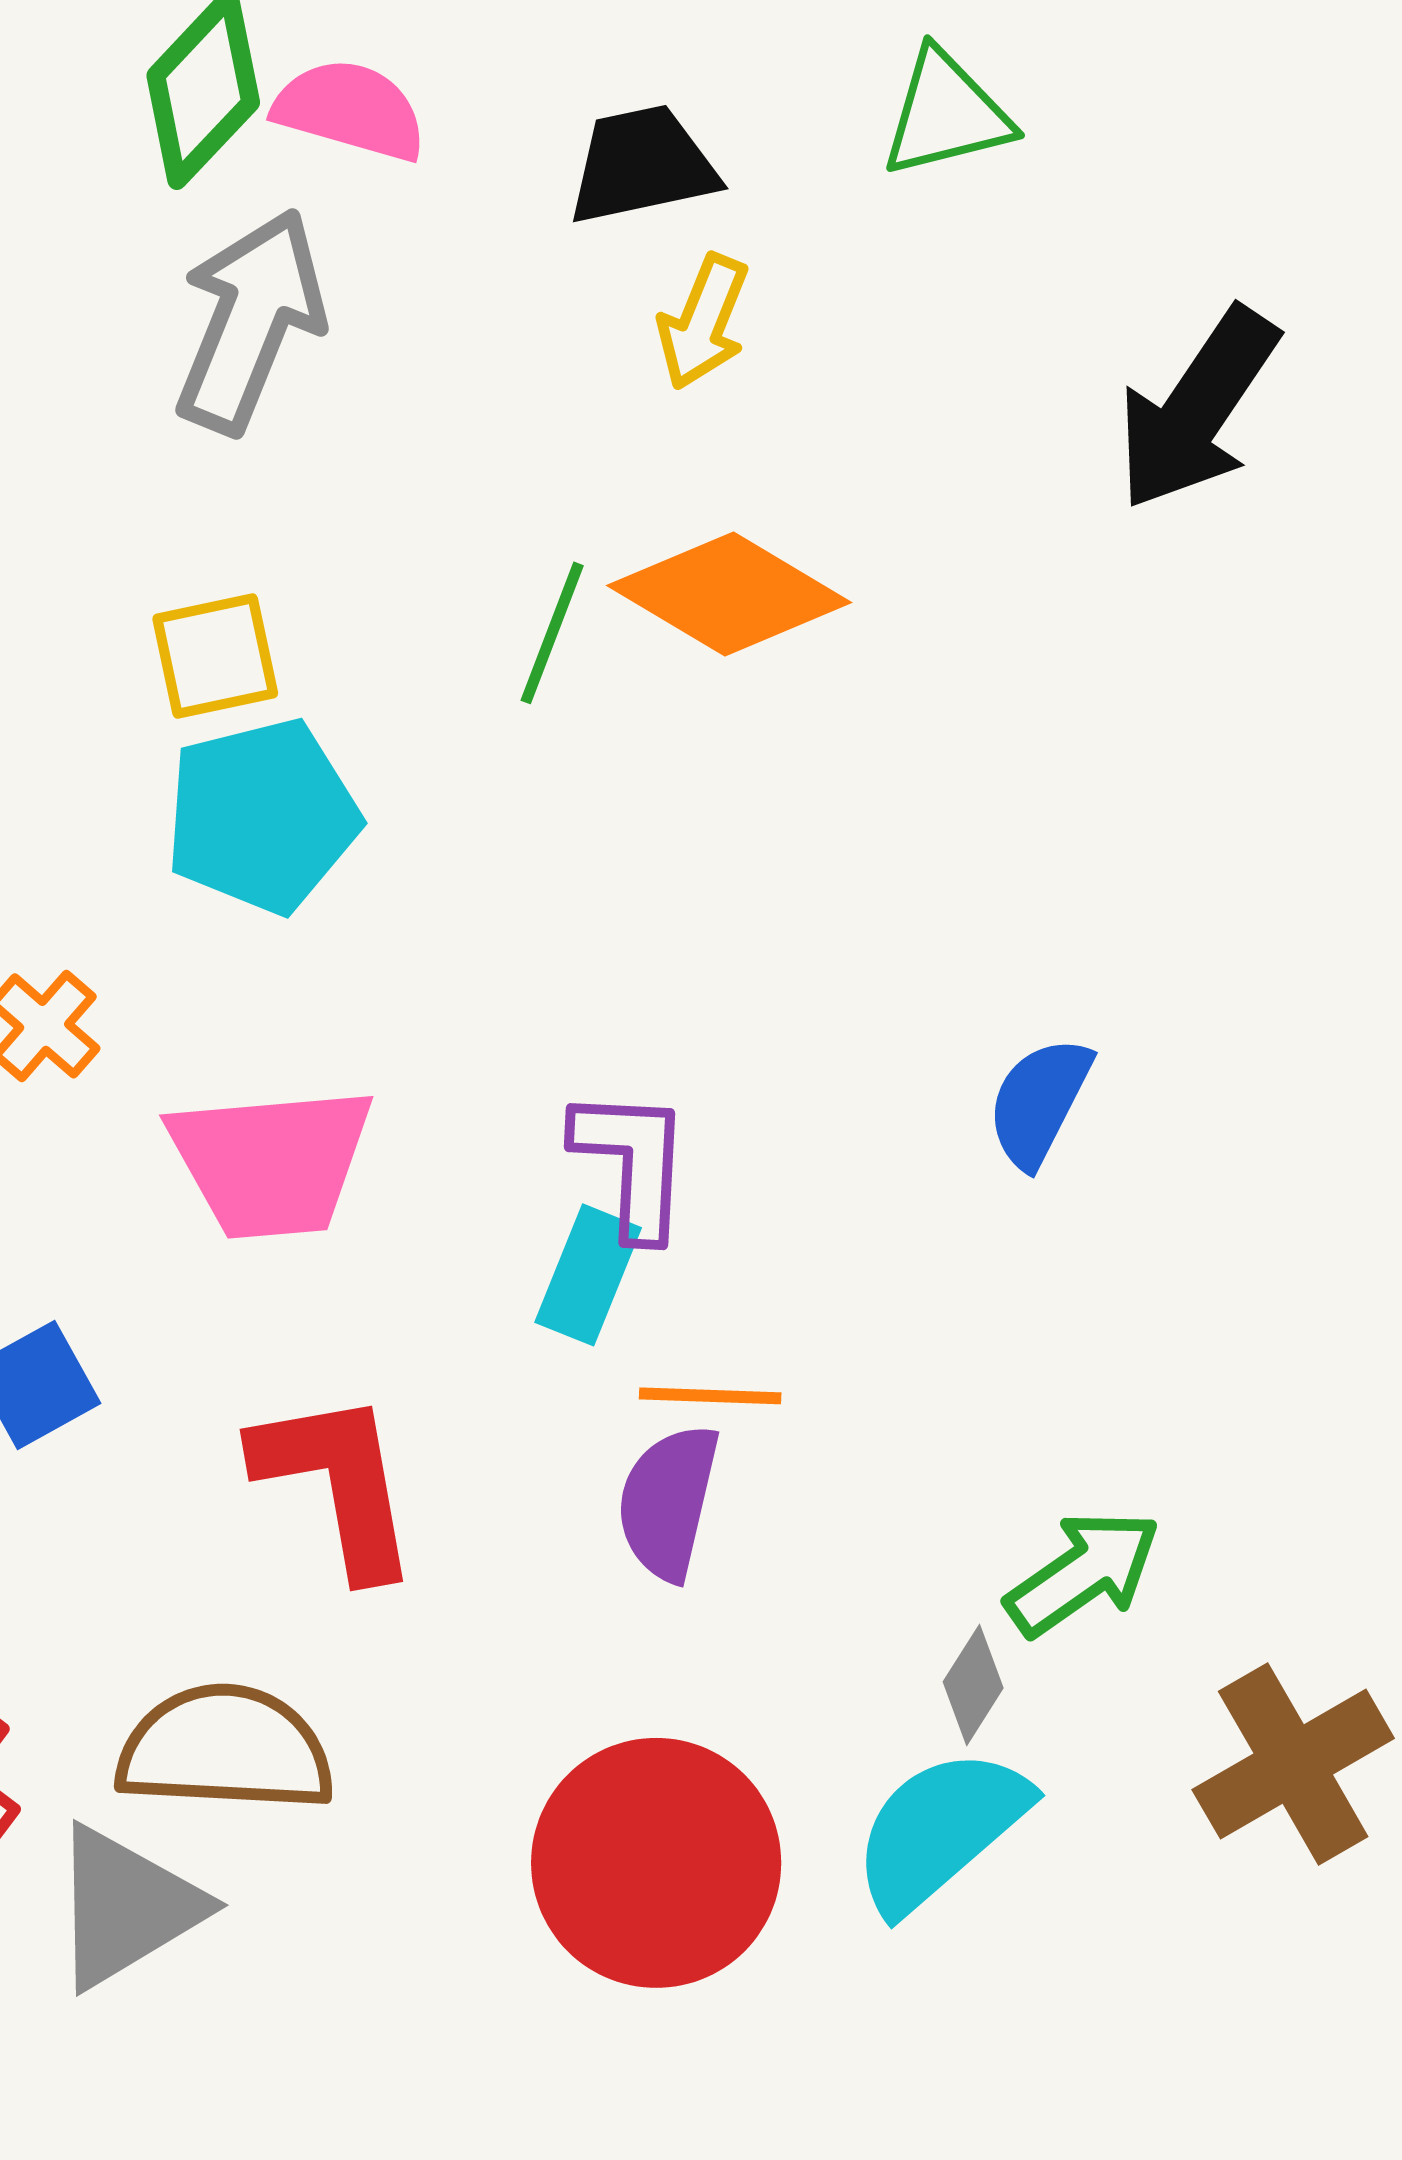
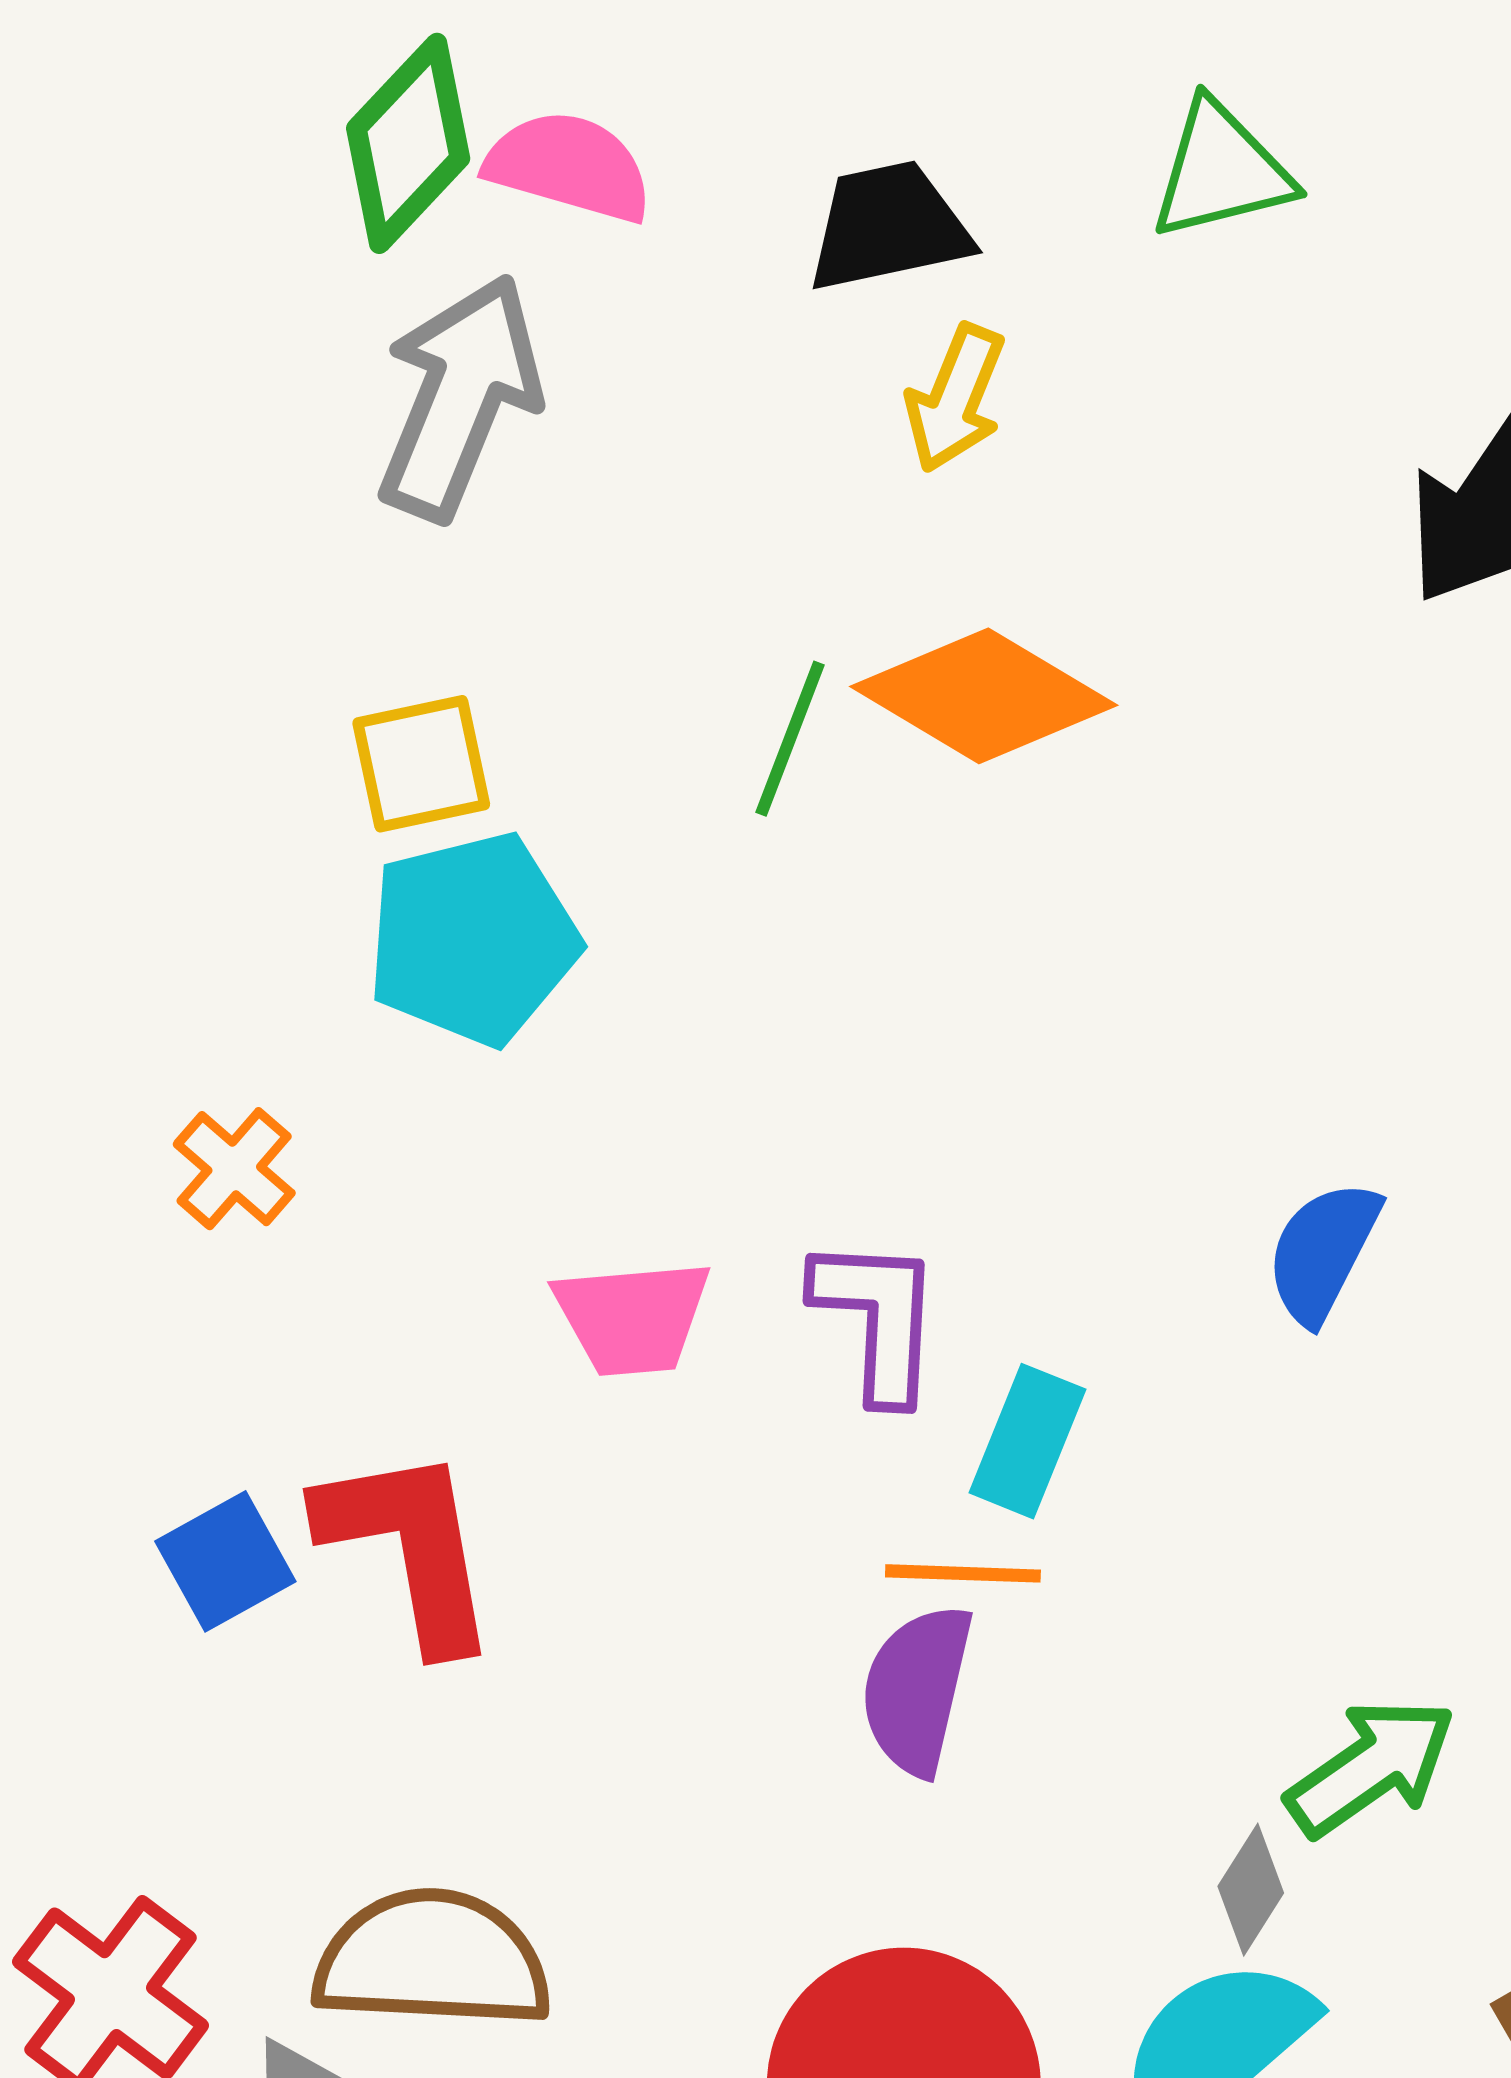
pink trapezoid: (271, 1162) -> (632, 1317), moved, size x0.7
cyan rectangle: (588, 1275) -> (1027, 1441), moved
red L-shape: (337, 1483) -> (409, 1547), moved

